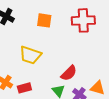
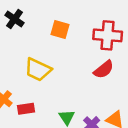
red semicircle: (69, 73) -> (104, 70), moved

